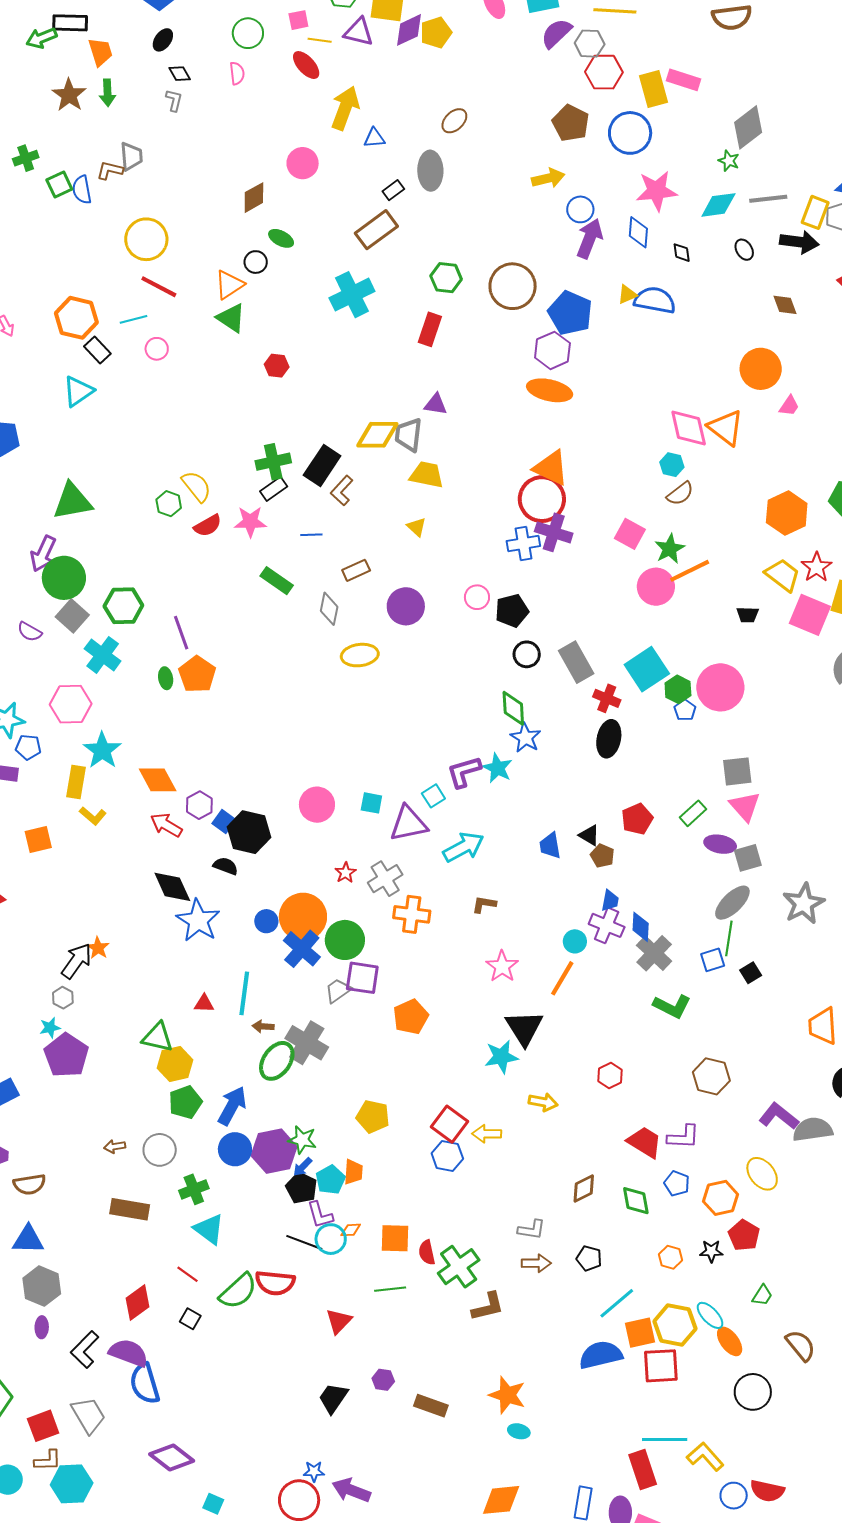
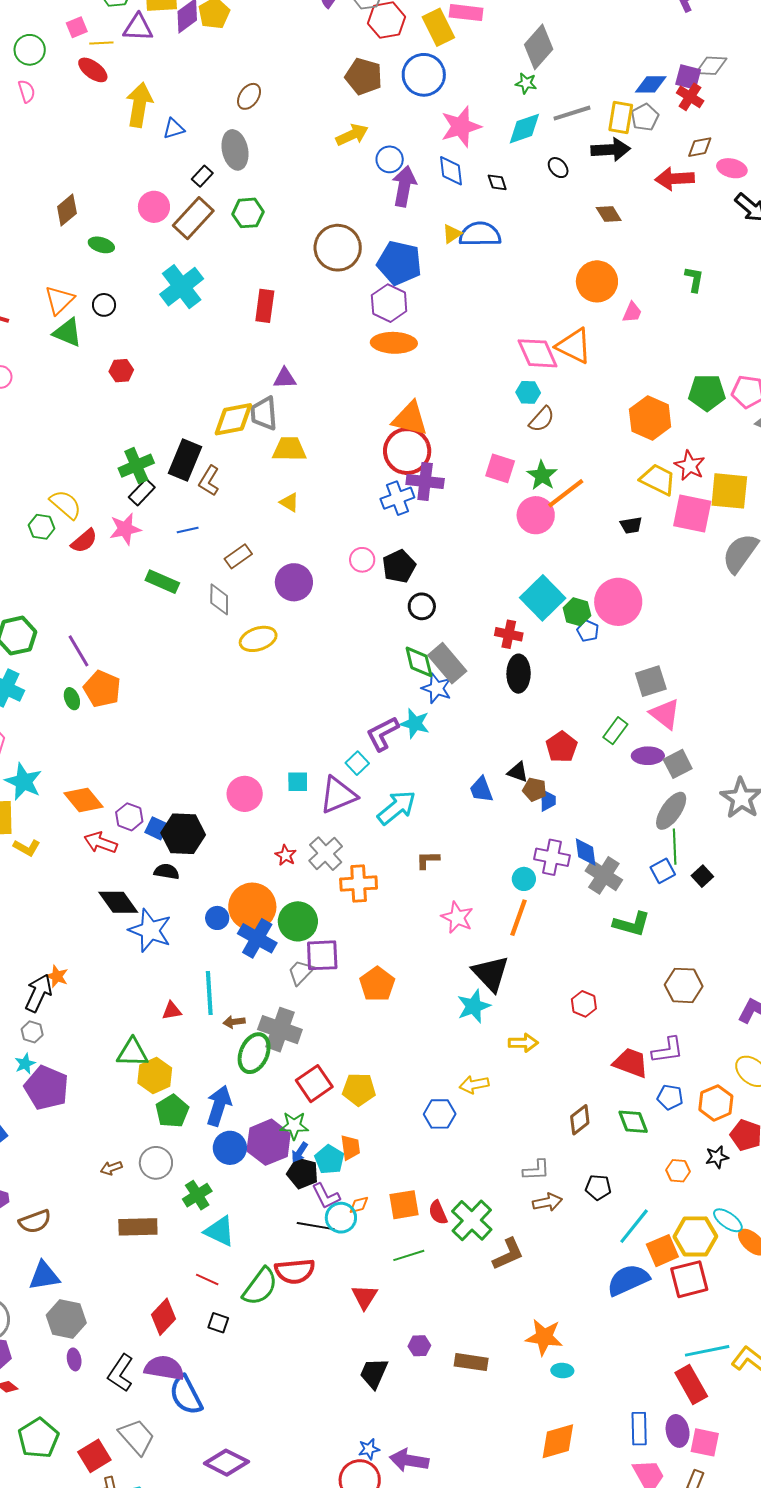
pink circle: (303, 163) -> (154, 207), moved
black circle: (256, 262) -> (104, 305), moved
green hexagon: (446, 278) -> (248, 213), moved
gray rectangle: (576, 662) -> (447, 663), moved
blue trapezoid: (610, 901) -> (548, 800), moved
red square: (449, 1124) -> (314, 1084), moved, turned 30

